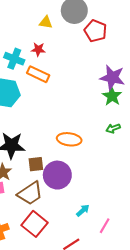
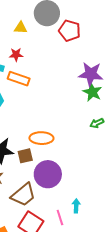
orange ellipse: (69, 139) -> (41, 138), moved
brown square: (36, 164) -> (25, 156), moved
cyan arrow: (83, 210) -> (76, 206), turned -40
pink line: (105, 226) -> (60, 217), moved, turned -42

